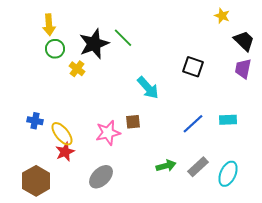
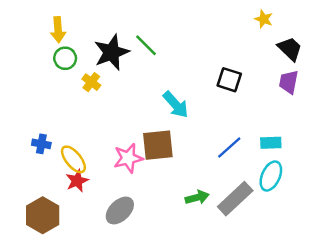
brown square: (133, 122) -> (158, 145), size x1.8
gray rectangle: (198, 167) -> (235, 199), size x1.4
cyan ellipse: (228, 174) -> (271, 176), moved

